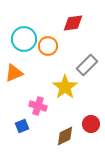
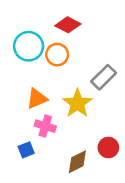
red diamond: (73, 23) -> (68, 25), moved, turned 35
orange triangle: (14, 73) -> (37, 99), moved

